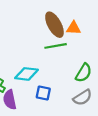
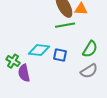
blue square: (43, 93) -> (60, 55), moved

